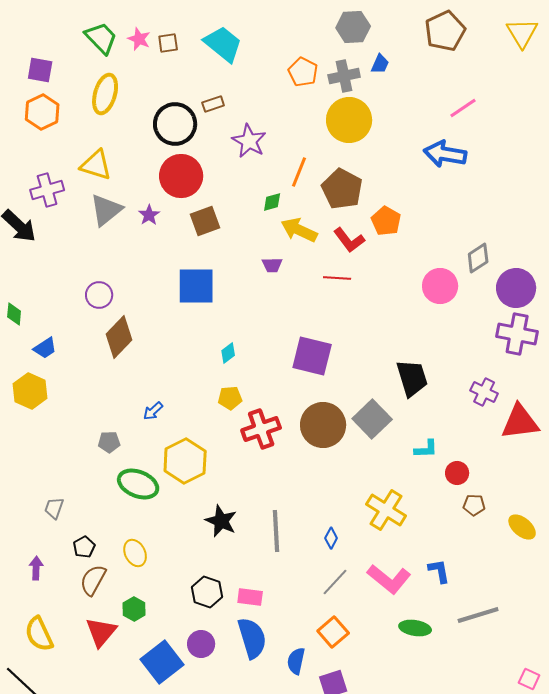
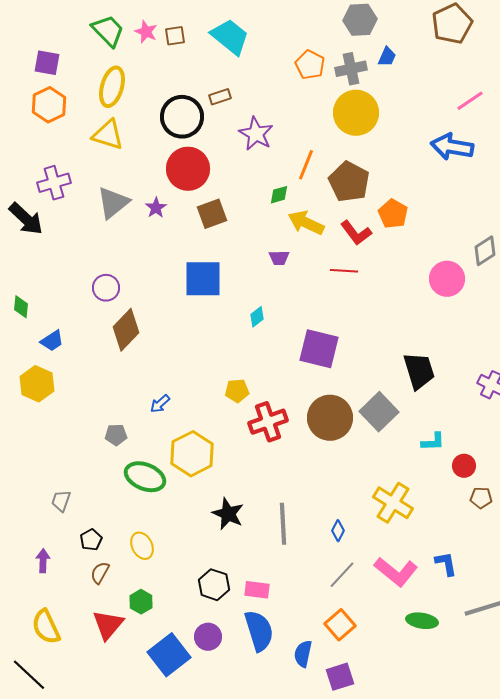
yellow triangle: (96, 165) -> (108, 135), moved
cyan diamond: (228, 353) -> (257, 317), moved
brown semicircle: (93, 580) -> (100, 573), size x0.7

